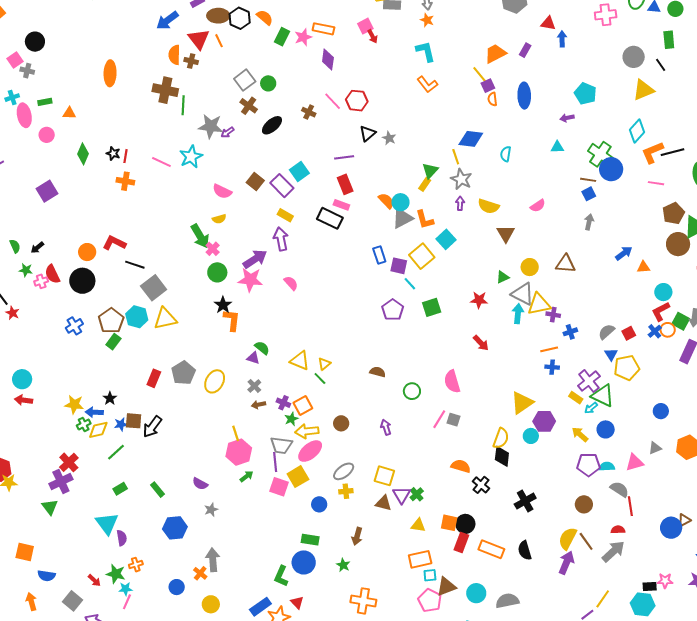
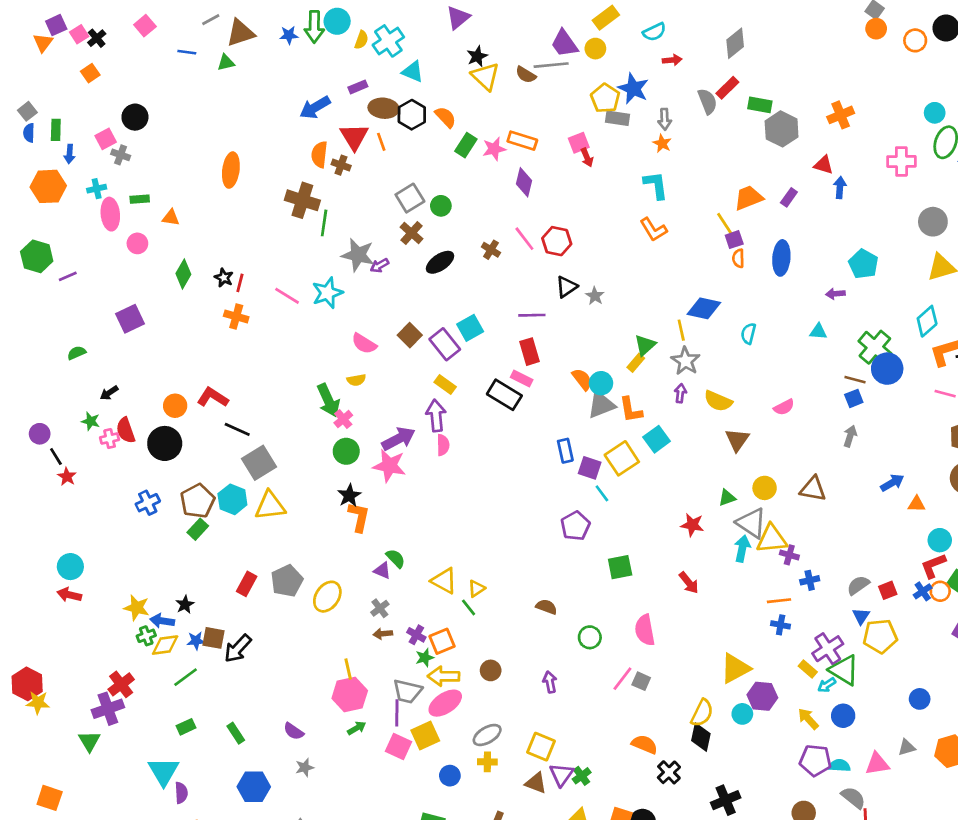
green semicircle: (15, 246) -> (77, 353), moved, turned -96
pink semicircle: (291, 283) -> (443, 445), moved, turned 35
green square: (432, 307) -> (620, 567), moved

